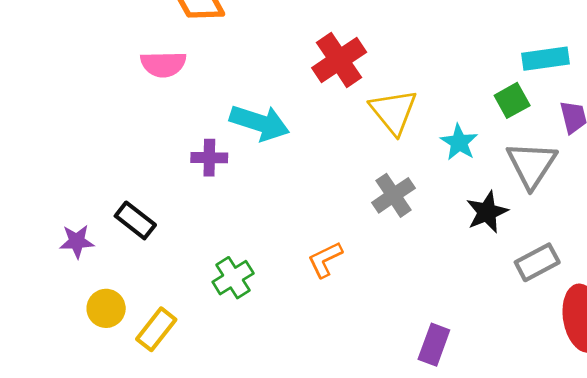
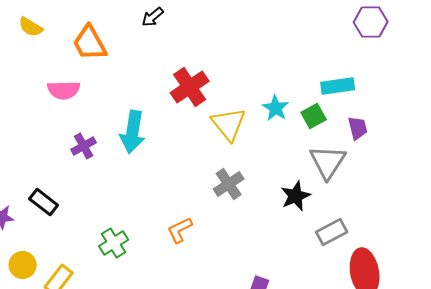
cyan arrow: (260, 123) -> (133, 132), turned 81
cyan star: (459, 142) -> (276, 108), moved
purple cross: (209, 158) -> (84, 146), moved, turned -30

